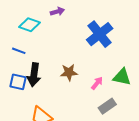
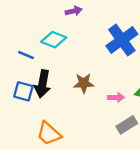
cyan diamond: (29, 25) -> (54, 40), moved
pink arrow: (97, 83) -> (116, 97), turned 48

